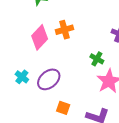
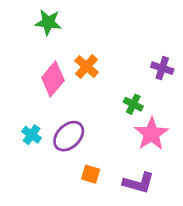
orange cross: (64, 30) -> (87, 67), turned -30

